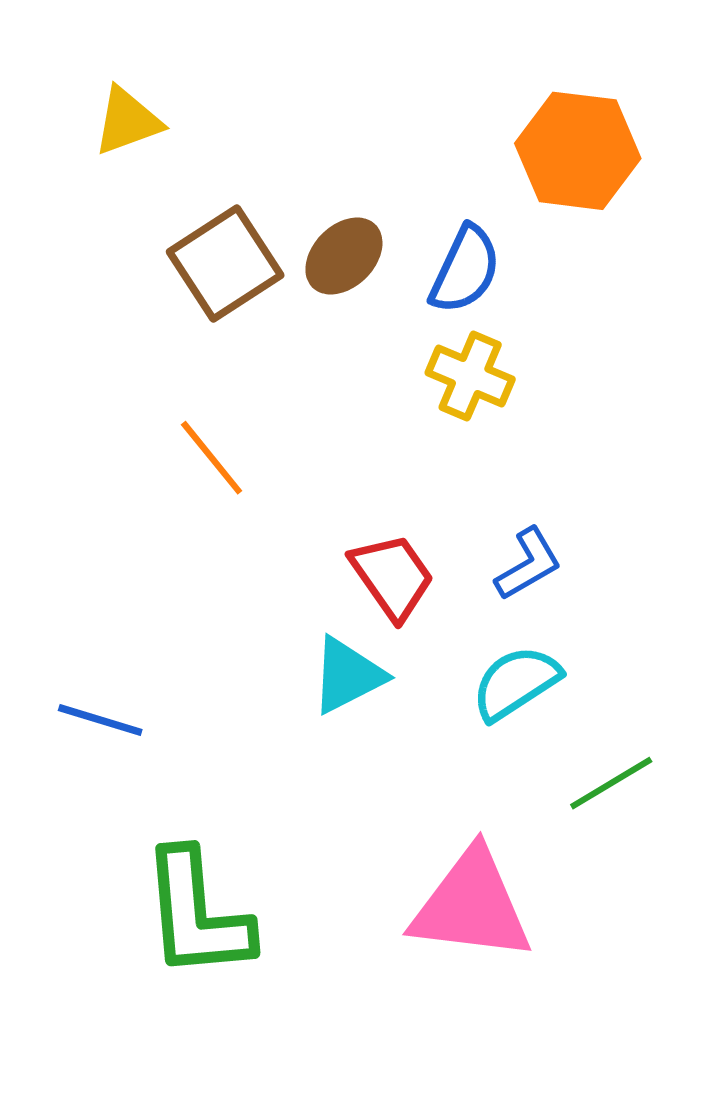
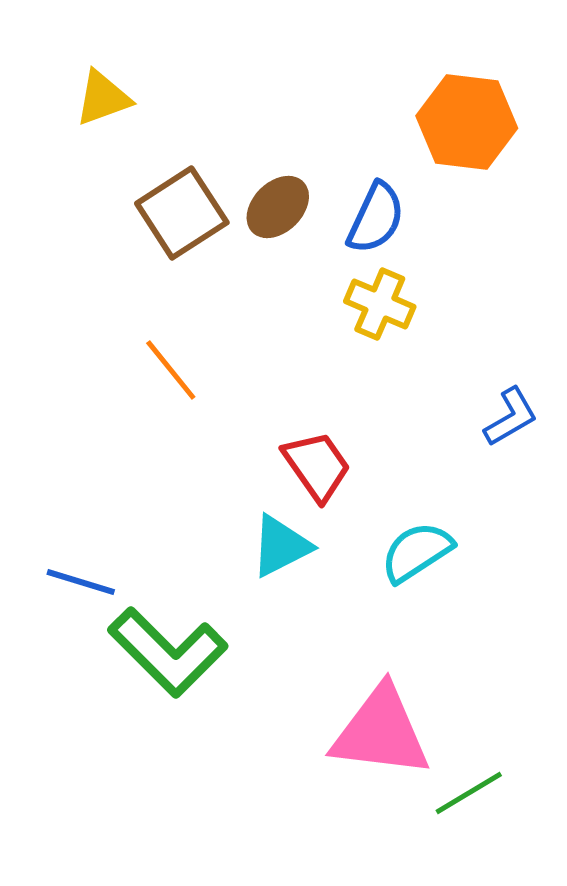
blue L-shape: (528, 564) -> (511, 417), moved
green line: (611, 783) -> (469, 793), moved
green L-shape: (197, 914) -> (168, 652), moved, turned -40

